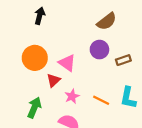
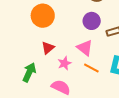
orange circle: (35, 58) -> (43, 16), moved
pink triangle: (67, 63) -> (85, 48), moved

